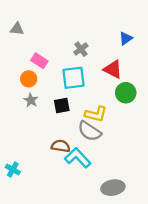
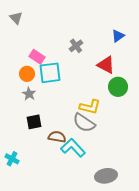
gray triangle: (17, 29) -> (16, 18), moved, turned 40
cyan square: (73, 78) -> (50, 73), moved
black square: (62, 106) -> (34, 122), moved

